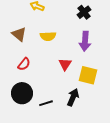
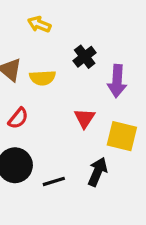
black cross: (84, 12) -> (85, 57), moved
yellow semicircle: (48, 36) -> (42, 78), moved

